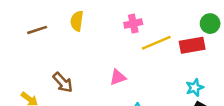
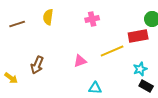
yellow line: (156, 43) -> (112, 51), moved
brown arrow: (63, 82) -> (37, 65), turned 66

